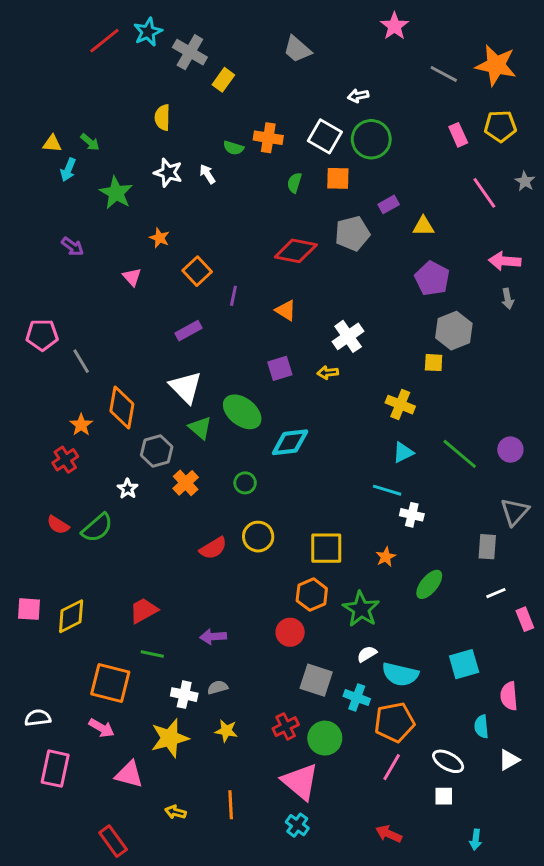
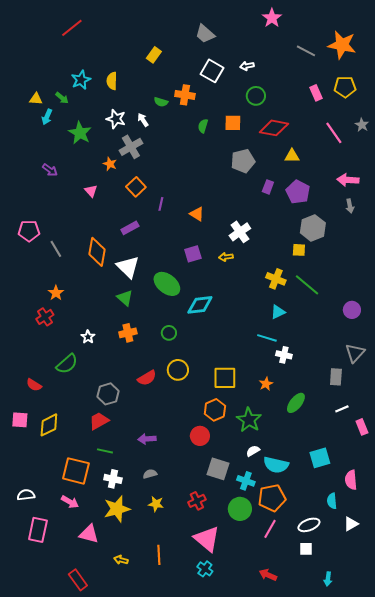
cyan star: (148, 32) -> (81, 80), moved
gray cross: (190, 52) -> (131, 147), moved, turned 30
white square: (325, 136) -> (212, 71), moved
green circle: (371, 139) -> (256, 96), size x0.7
purple rectangle: (389, 204) -> (268, 187), moved, turned -40
red diamond: (296, 251) -> (274, 128), moved
orange diamond: (122, 407) -> (97, 252), moved
green triangle: (200, 428) -> (125, 298), moved
gray hexagon: (157, 451) -> (108, 394), moved
green line: (460, 454) -> (307, 285), moved
orange cross: (186, 483) -> (128, 333), turned 30
red semicircle: (58, 525) -> (34, 385), moved
white cross: (184, 695) -> (113, 479), moved
green circle: (325, 738) -> (240, 509), moved
white ellipse: (448, 761) -> (309, 525), turned -50

